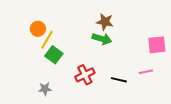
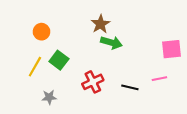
brown star: (105, 22) -> (100, 24), moved, turned 30
yellow line: (47, 40) -> (35, 67), moved

